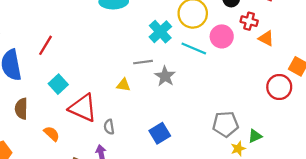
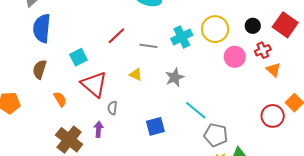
red cross: (249, 21) -> (263, 50), turned 35
red line: (46, 45) -> (116, 36), moved
cyan line: (194, 49) -> (196, 110), moved
gray line: (143, 62) -> (148, 46), moved

